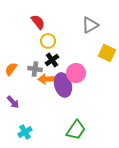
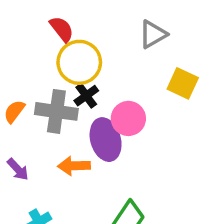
yellow circle: (48, 41) -> (79, 62), size x1.6
gray cross: (35, 69) -> (56, 111), size x1.6
orange arrow: (47, 79) -> (74, 166), moved

